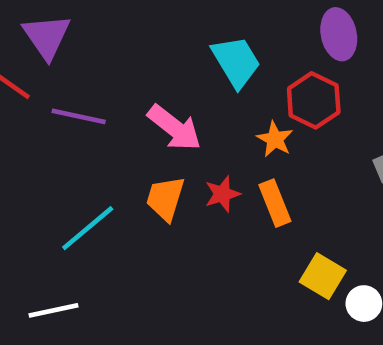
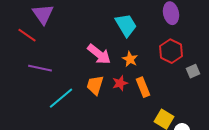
red hexagon: (314, 100) -> (171, 51), moved
purple line: (79, 116) -> (40, 68), moved
orange star: (275, 139) -> (130, 59), moved

